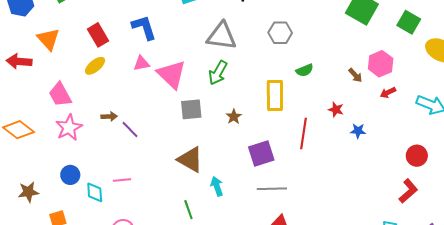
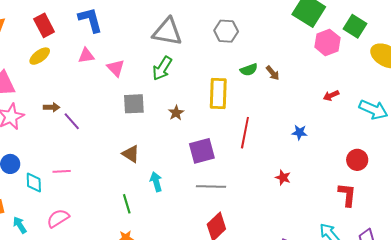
pink hexagon: (381, 64) -> (327, 42), moved
pink triangle: (172, 74) -> (116, 68), size x0.6
brown arrow: (355, 75) -> (273, 73), moved
red star: (336, 110) -> (283, 178), moved
brown triangle: (190, 160) -> (131, 154), size x0.7
red L-shape: (408, 191) -> (347, 195), turned -45

